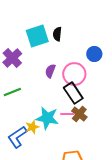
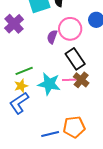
pink circle: (74, 74) -> (70, 29), moved
green line: (12, 92) -> (24, 71), moved
yellow star: (32, 127) -> (21, 86), moved

